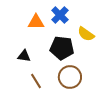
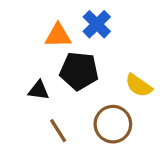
yellow semicircle: (86, 34) -> (139, 85), moved
black pentagon: (62, 48) -> (79, 71), moved

